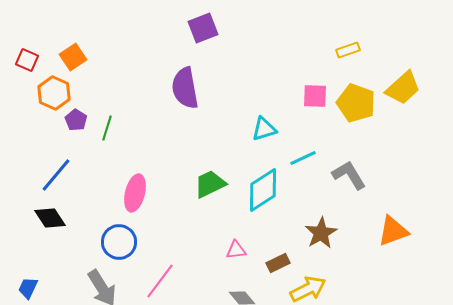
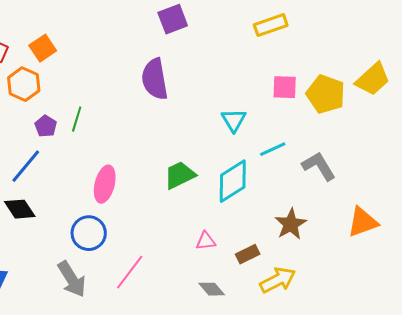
yellow rectangle: (348, 50) -> (271, 25), moved, size x1.4
purple pentagon: (76, 120) -> (46, 126), moved
cyan triangle: (264, 129) -> (234, 120), turned -44

